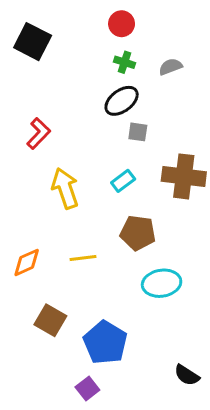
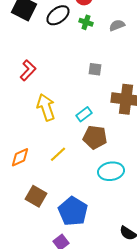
black ellipse: (122, 101) -> (58, 15), moved
cyan rectangle: (123, 181) -> (84, 114), moved
yellow line: (83, 258) -> (58, 154), turned -36

